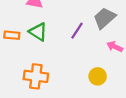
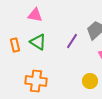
orange rectangle: (12, 35) -> (15, 45), turned 72

